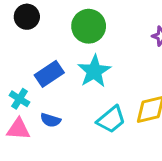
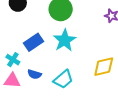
cyan trapezoid: (111, 120) -> (63, 79), moved

